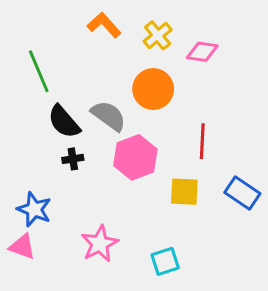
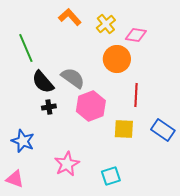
orange circle: (153, 89) -> (117, 59), moved
pink triangle: (22, 247) -> (15, 179), moved

